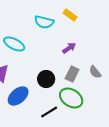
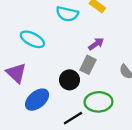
gray rectangle: (72, 74) -> (88, 65), moved
green ellipse: (71, 98) -> (98, 102), turned -35

